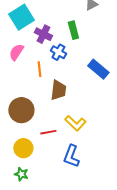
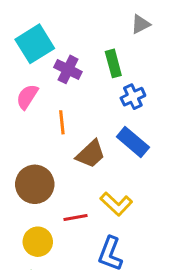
blue cross: (58, 52) -> (133, 97), moved, turned 35
blue rectangle: (98, 69) -> (133, 142), moved
brown trapezoid: (58, 90) -> (91, 154), turned 40

